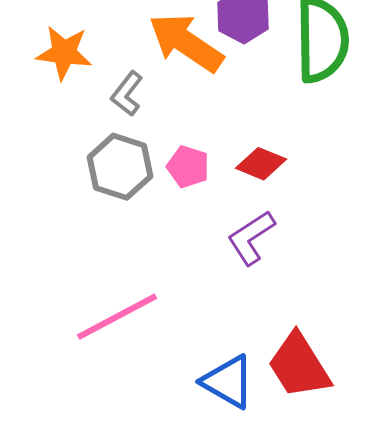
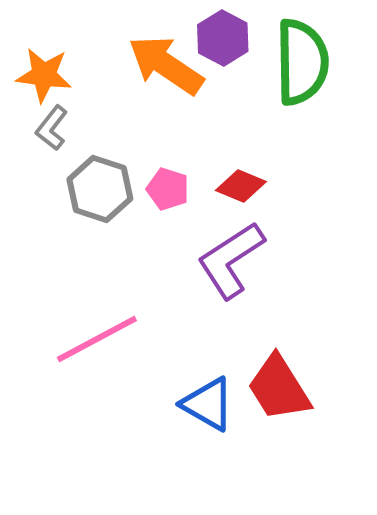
gray L-shape: (127, 94) -> (52, 128), moved
purple L-shape: (251, 238) -> (231, 260), size x1.4

